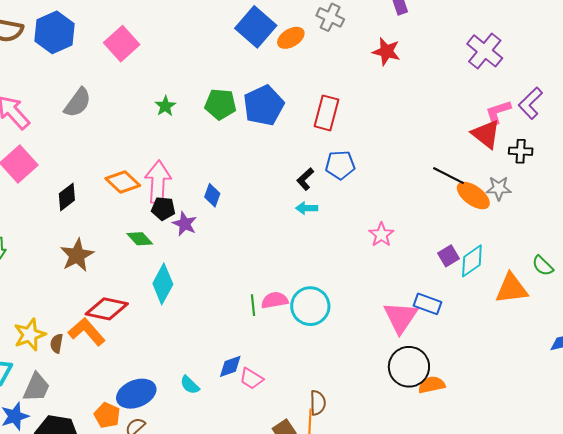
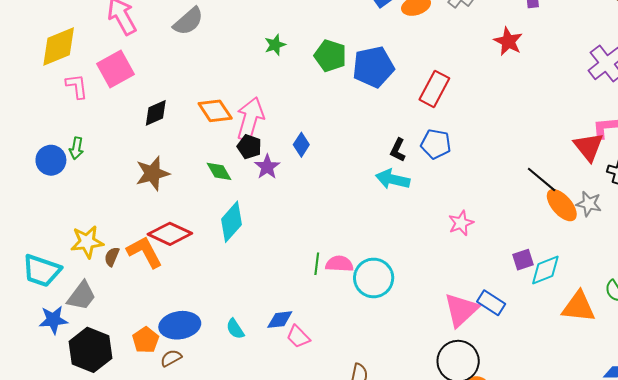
black L-shape: (305, 179) -> (398, 150), turned -35
cyan arrow: (307, 208) -> (393, 179), size x1.5

